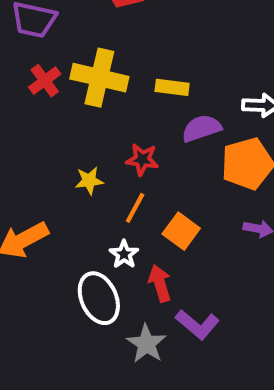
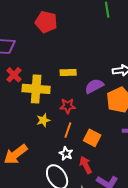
yellow cross: (99, 78) -> (36, 89), moved
yellow rectangle: (172, 87) -> (68, 73), moved

